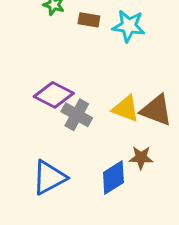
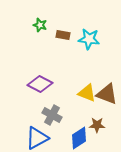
gray cross: (77, 115) -> (52, 115), moved

